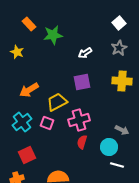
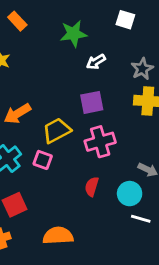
white square: (119, 23) -> (125, 20), moved, turned -32
green star: (53, 35) -> (73, 34), moved
gray star: (119, 48) -> (142, 69), moved
pink cross: (79, 120) -> (100, 142), moved

